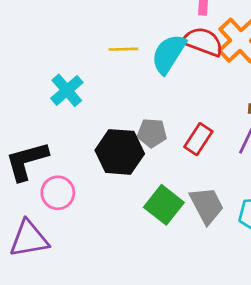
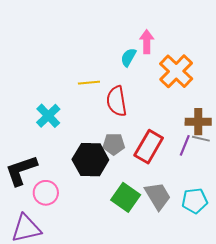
red semicircle: (203, 42) -> (117, 101), moved, turned -116
cyan semicircle: (169, 54) -> (128, 57), moved, size x0.6
red rectangle: (198, 139) -> (149, 147), size x1.4

